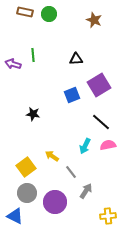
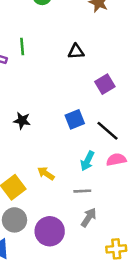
purple square: (99, 85) -> (105, 84), size x0.7
blue square: (72, 95) -> (75, 119), moved
gray line: (71, 172) -> (82, 191), moved, turned -56

